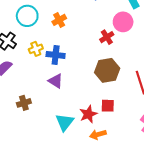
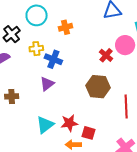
red cross: (107, 37) -> (106, 55), turned -32
purple triangle: (56, 81) -> (47, 84), turned 35
red square: (108, 106) -> (88, 133), moved

